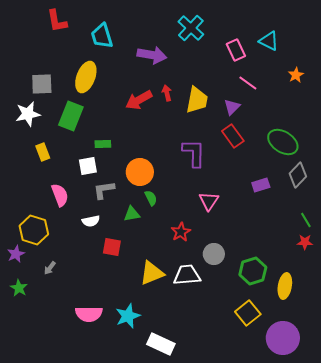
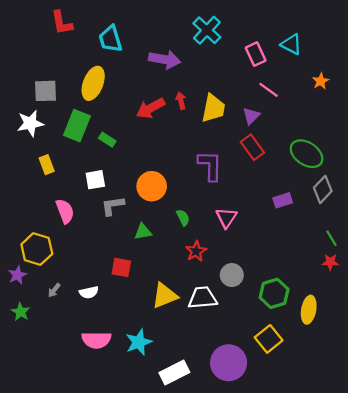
green rectangle: (103, 144) -> (107, 140), moved, turned 35
green semicircle: (151, 198) -> (183, 218), moved
white semicircle: (91, 221) -> (89, 292), moved
purple circle: (283, 338) -> (229, 363), moved
white rectangle: (161, 344) -> (174, 373), turned -52

